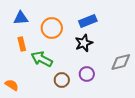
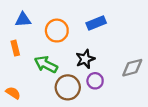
black star: (84, 43) -> (85, 59), moved
orange rectangle: (22, 44) -> (15, 48), moved
brown circle: (62, 80) -> (68, 87), size x1.5

